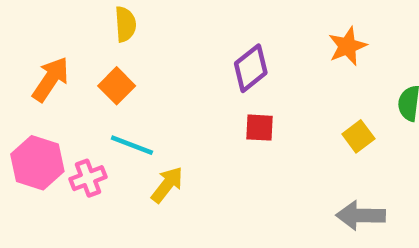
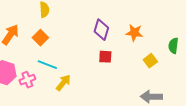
orange star: (347, 46) -> (134, 33), moved, turned 30
purple diamond: (251, 68) -> (101, 30), turned -35

